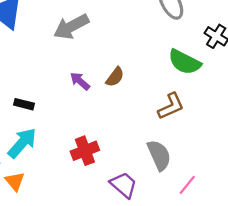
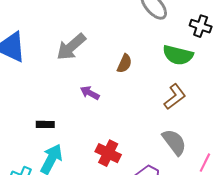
brown semicircle: (115, 77) -> (125, 64), moved
red cross: (85, 151) -> (108, 153), turned -30

